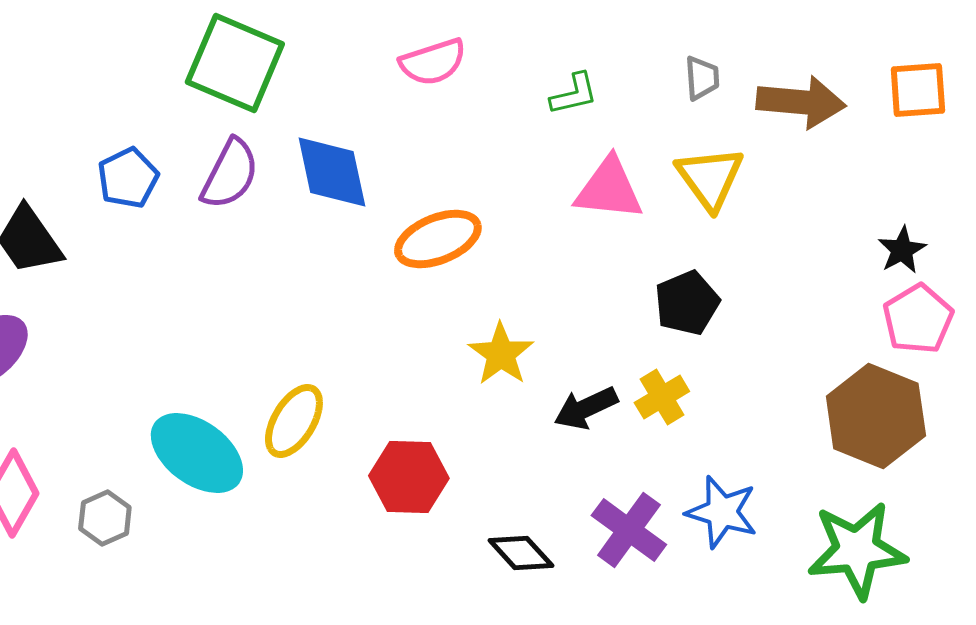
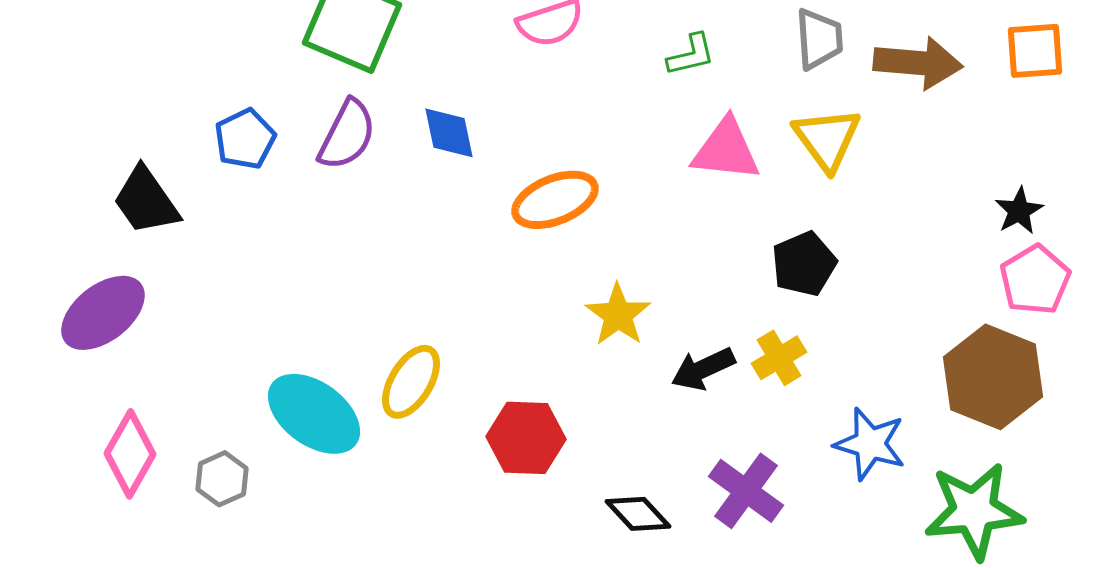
gray trapezoid: (702, 78) -> (819, 39), size x1.4
blue diamond: (332, 172) -> (449, 133), size x0.7
blue star: (722, 512) -> (870, 444), moved

